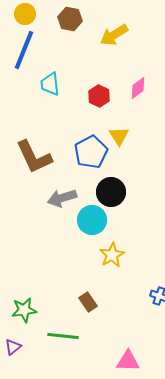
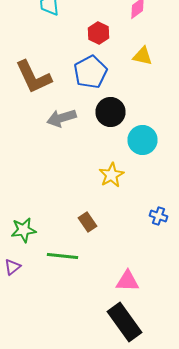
red hexagon: (99, 96) -> (98, 33), moved
yellow triangle: (119, 136) -> (142, 56), moved, turned -45
cyan circle: (92, 220) -> (142, 140), moved

